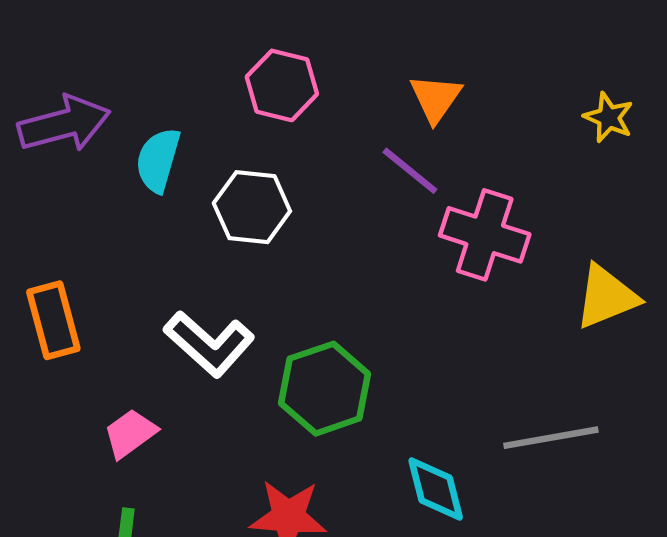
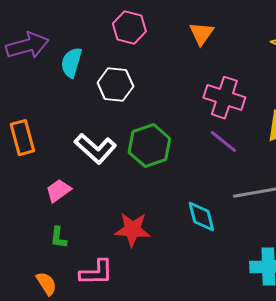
purple line: (410, 171) -> (223, 142), moved
green hexagon: (325, 389) -> (149, 146), moved

